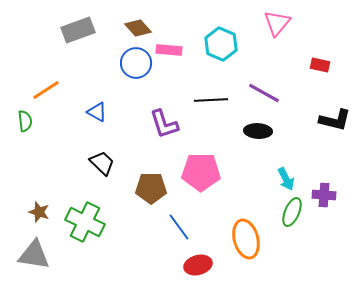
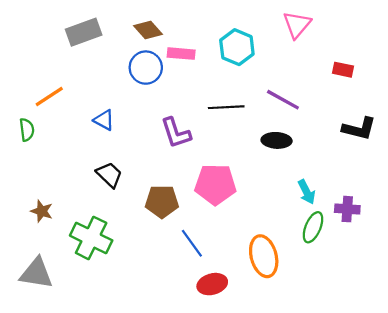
brown star: (39, 212) -> (42, 211), moved

